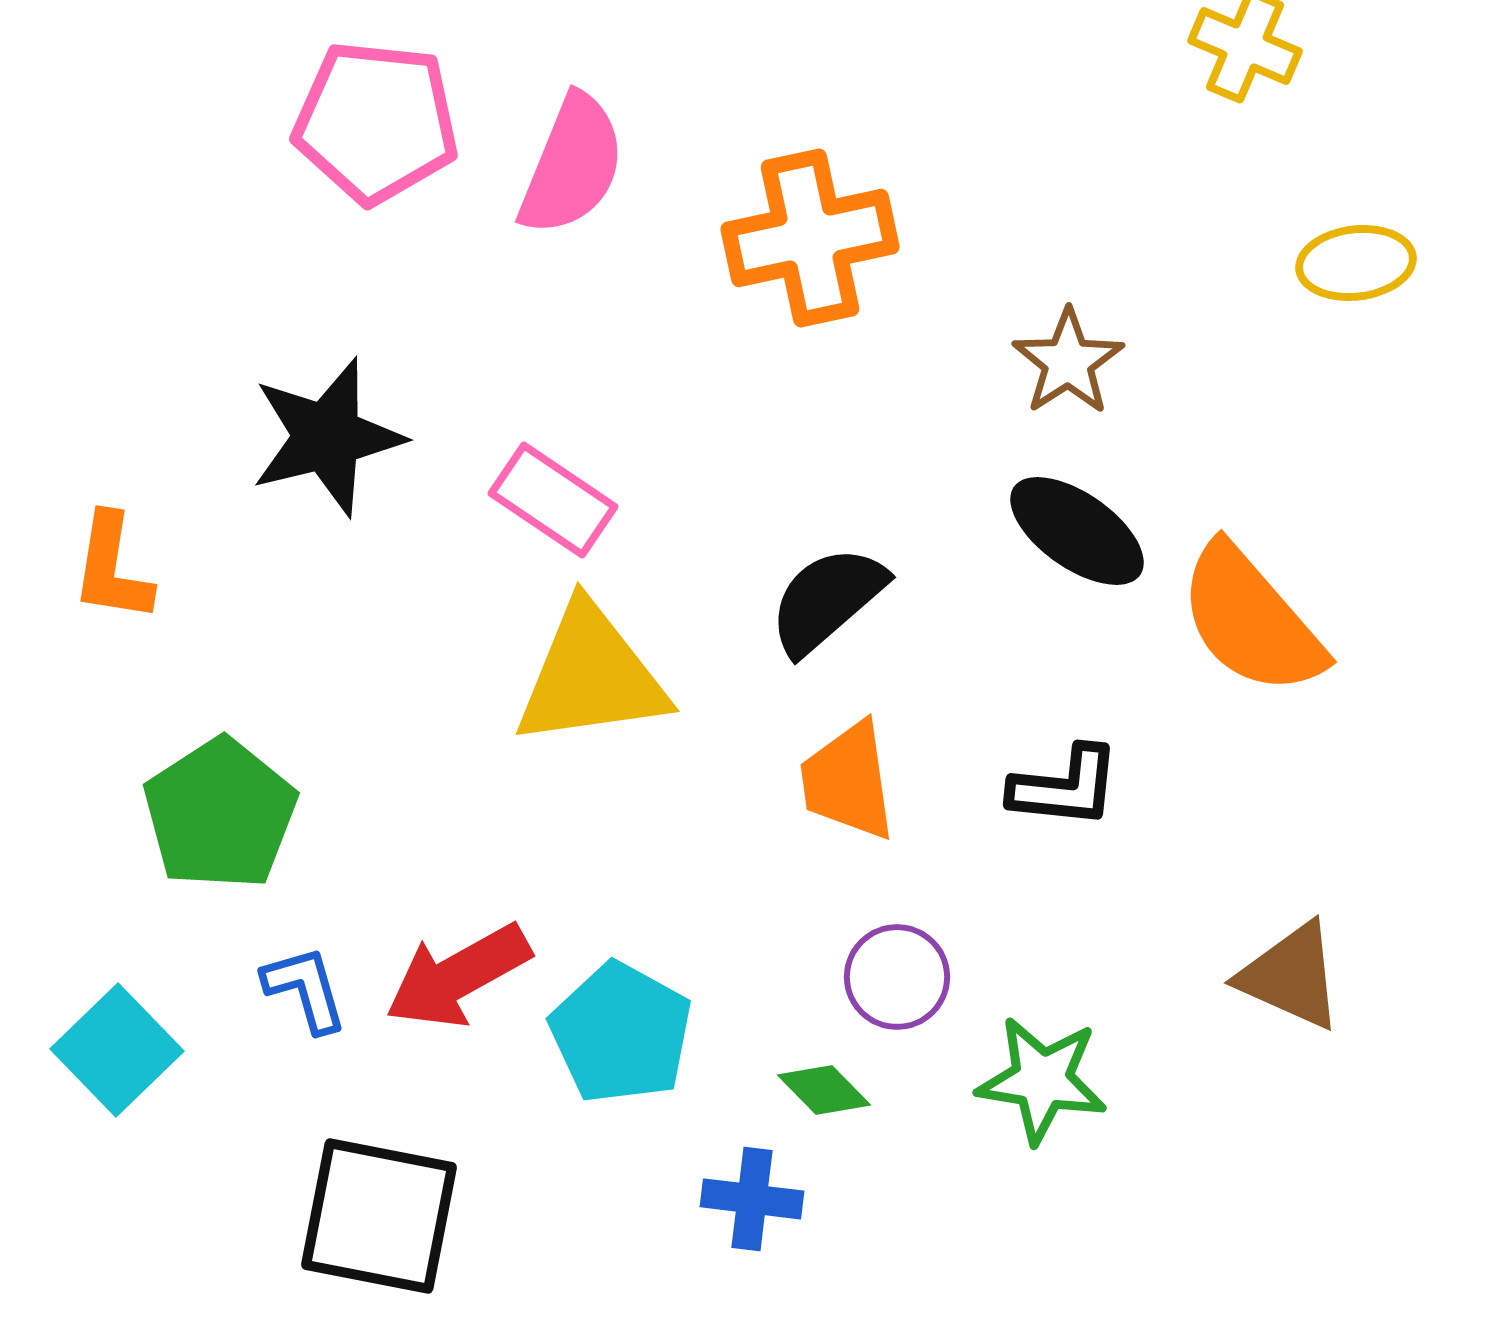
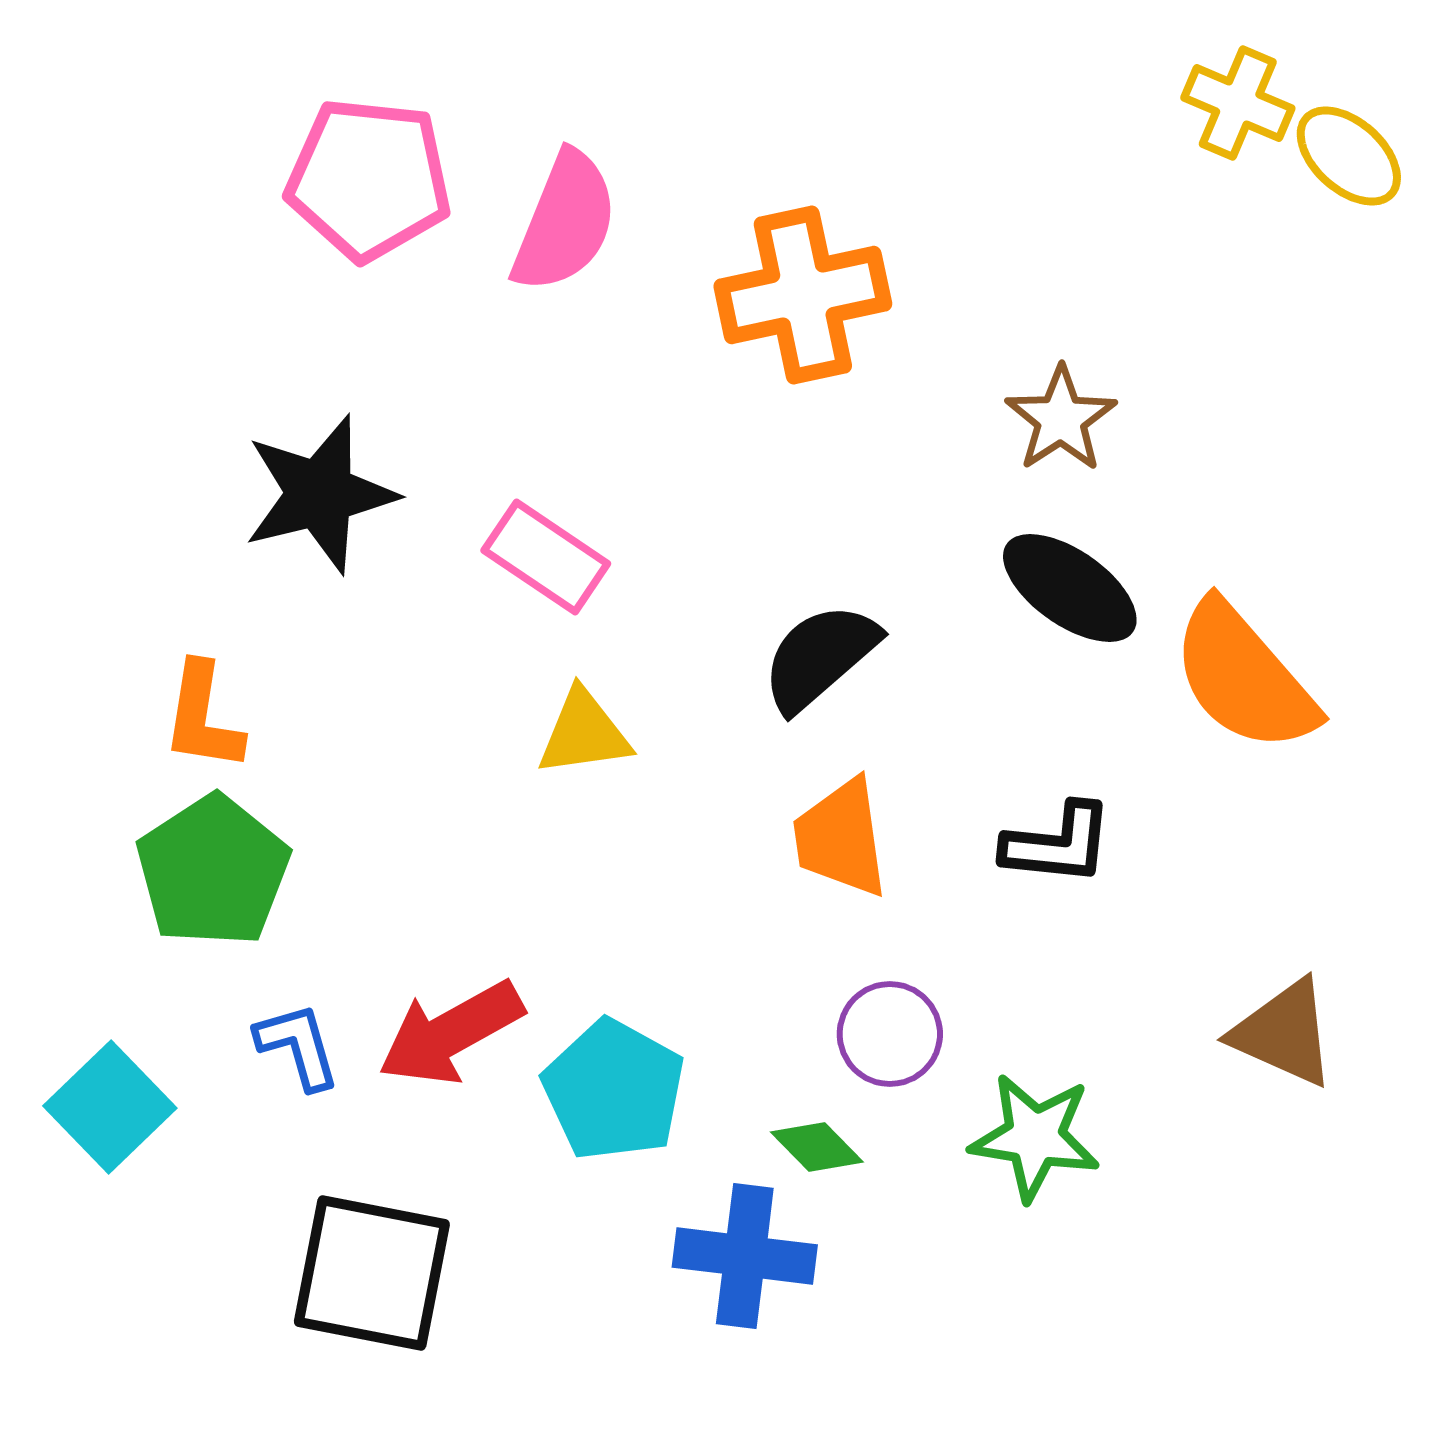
yellow ellipse: (1356, 263) -> (1349, 156), moved, turned 49
orange L-shape: (112, 568) -> (203, 717), moved
yellow triangle: (591, 676) -> (584, 733), size x0.6
blue cross: (752, 1199) -> (745, 1256), size x1.4

